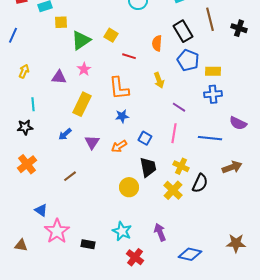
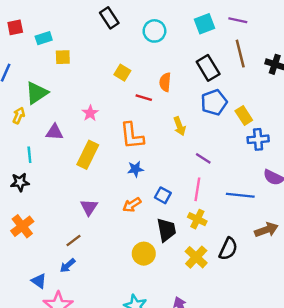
green triangle: (81, 40) -> (37, 93), moved
orange semicircle: (157, 43) -> (165, 82), moved
blue pentagon: (188, 60) -> (214, 102), turned 30
yellow rectangle: (213, 71) -> (244, 115), turned 56
purple triangle: (59, 77) -> (54, 132), moved
blue cross: (213, 94) -> (258, 139), moved
blue arrow: (65, 134) -> (68, 266), moved
purple triangle: (92, 142) -> (89, 207), moved
yellow cross: (181, 166) -> (197, 219), moved

